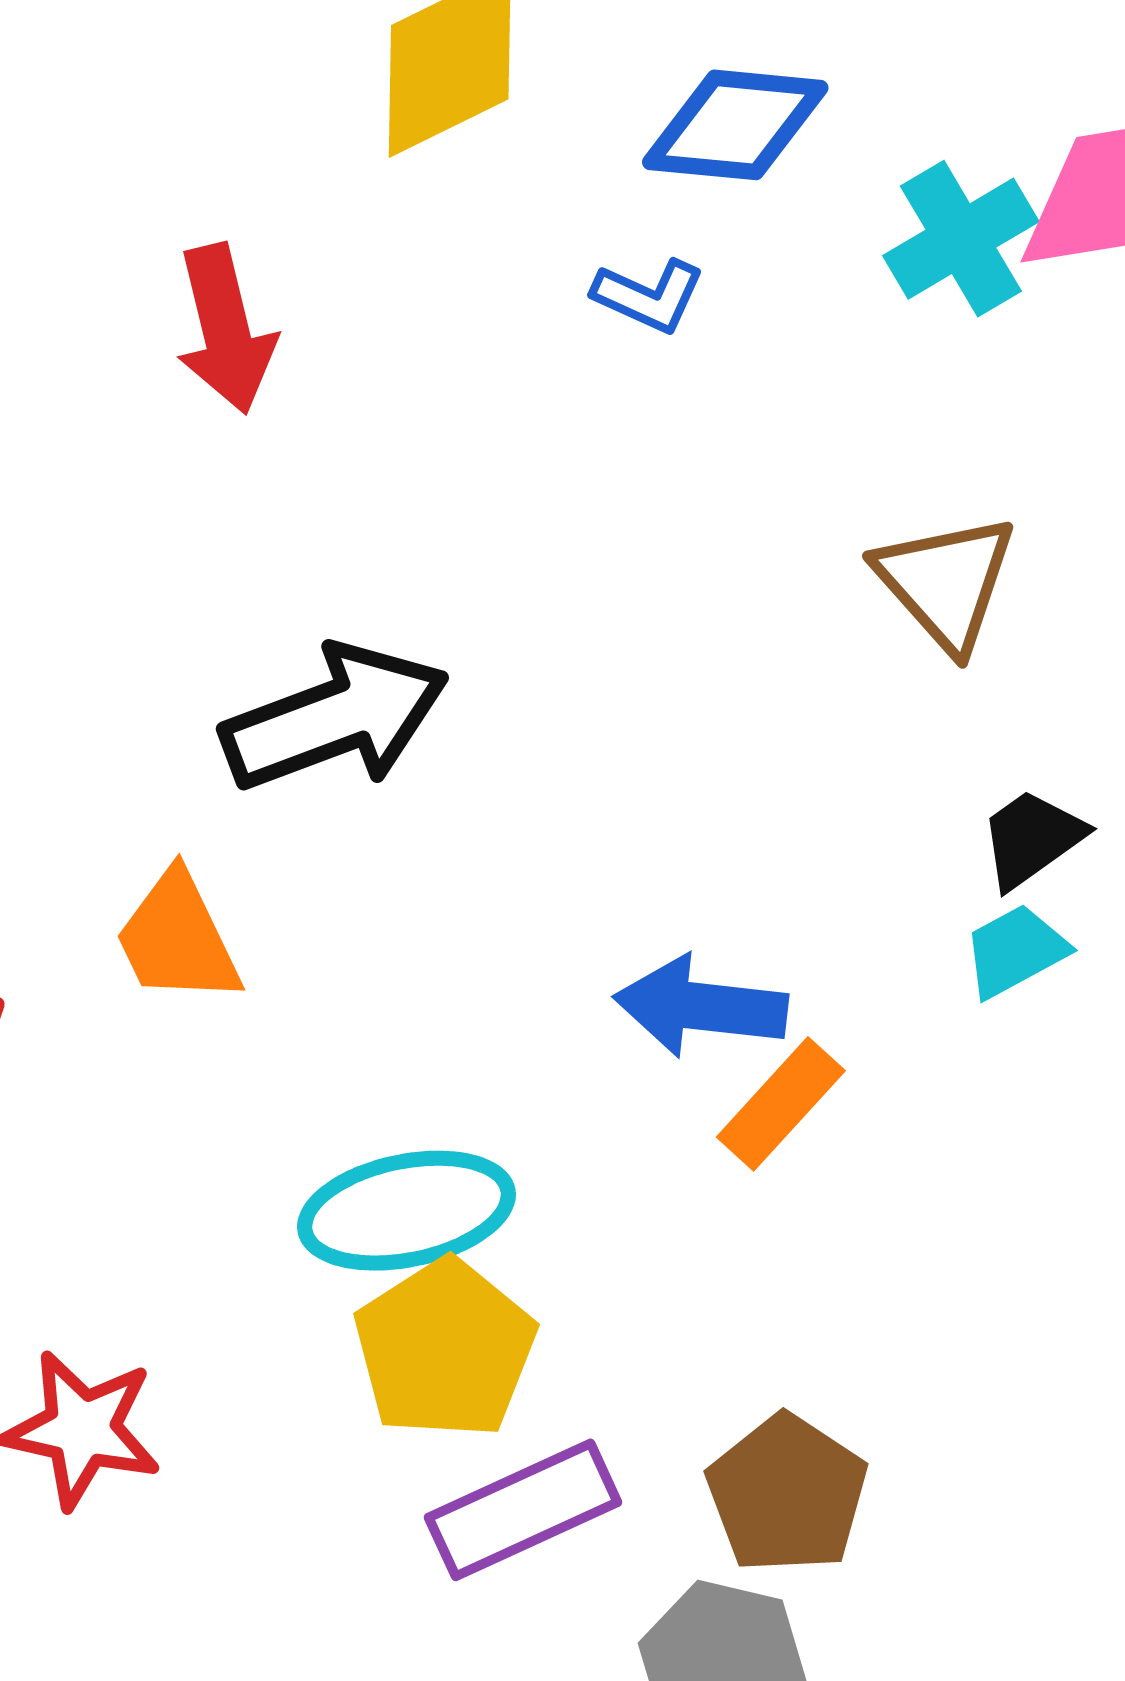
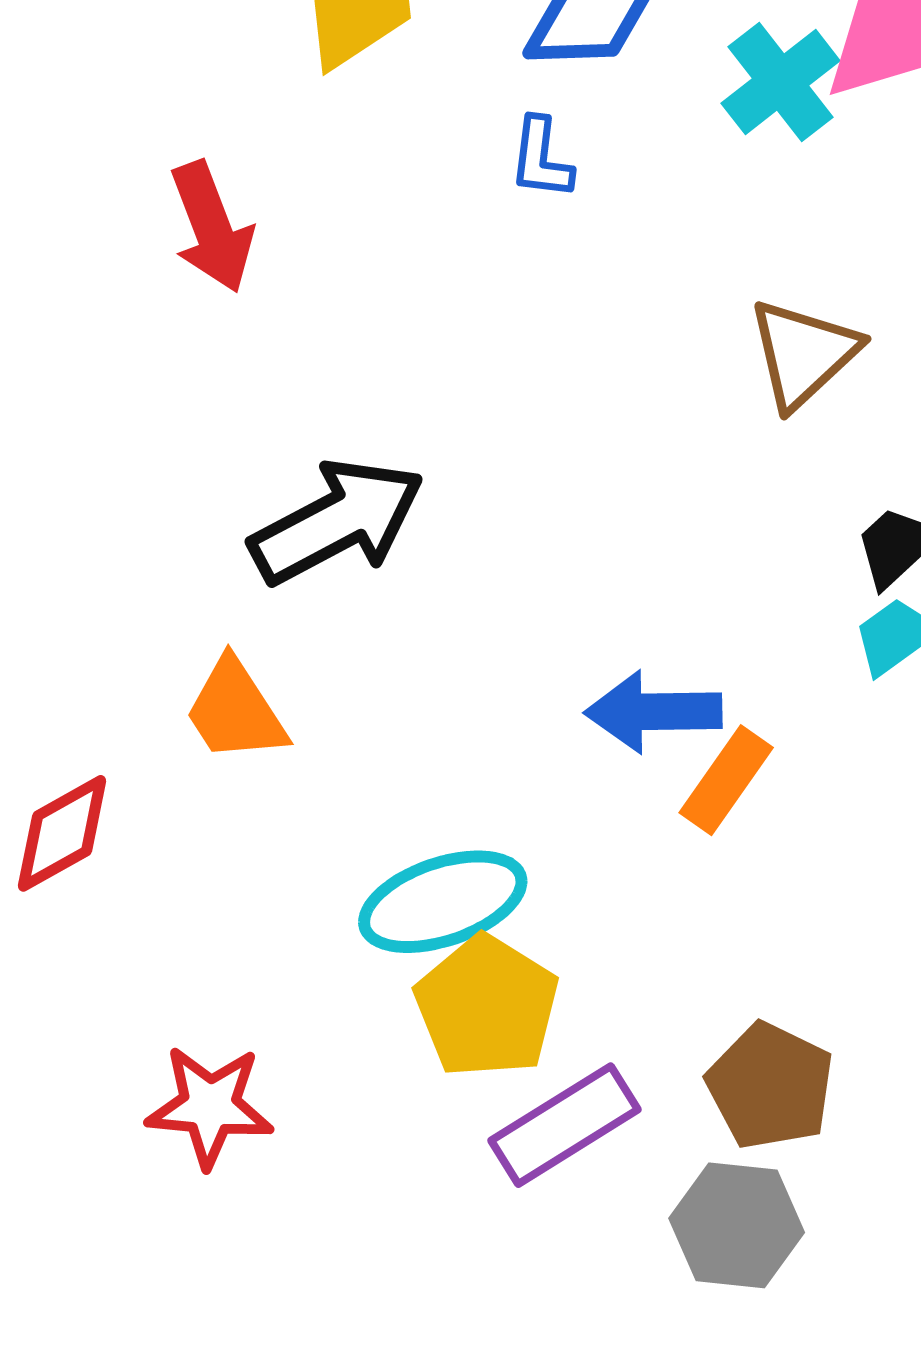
blue L-shape: (649, 296) -> (541, 158), turned 80
brown triangle: (946, 582) -> (803, 354), turned 36

